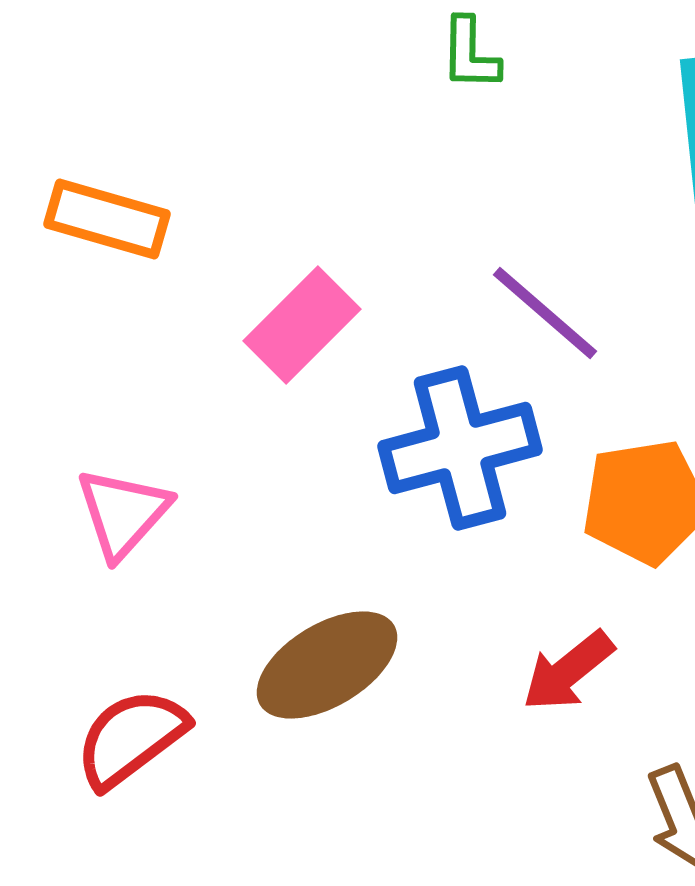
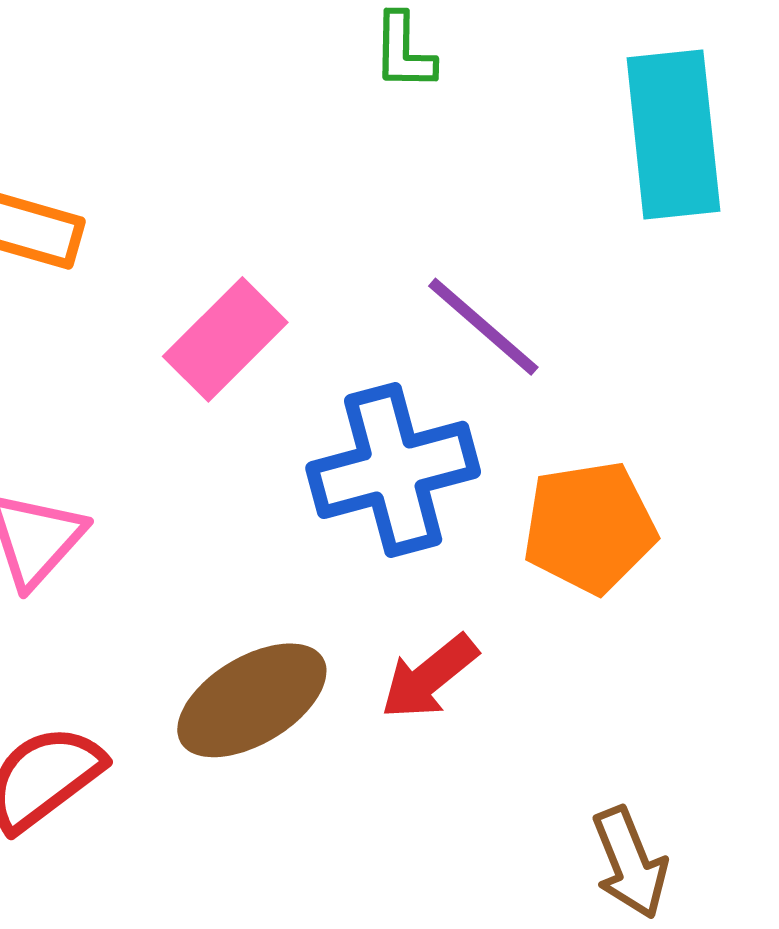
red arrow: (568, 671) -> (429, 677), moved

